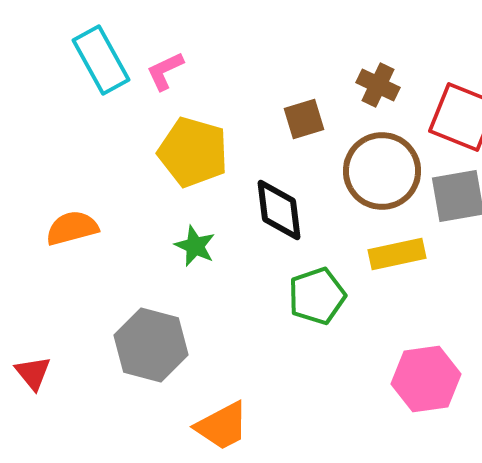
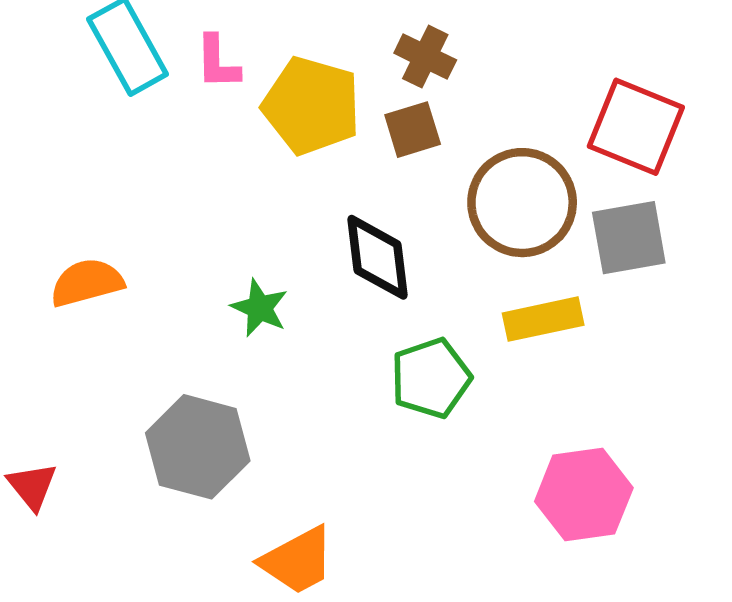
pink L-shape: (165, 71) -> (217, 62), turned -66
brown cross: (378, 85) -> (425, 57), moved
yellow pentagon: (193, 152) -> (311, 106), moved

